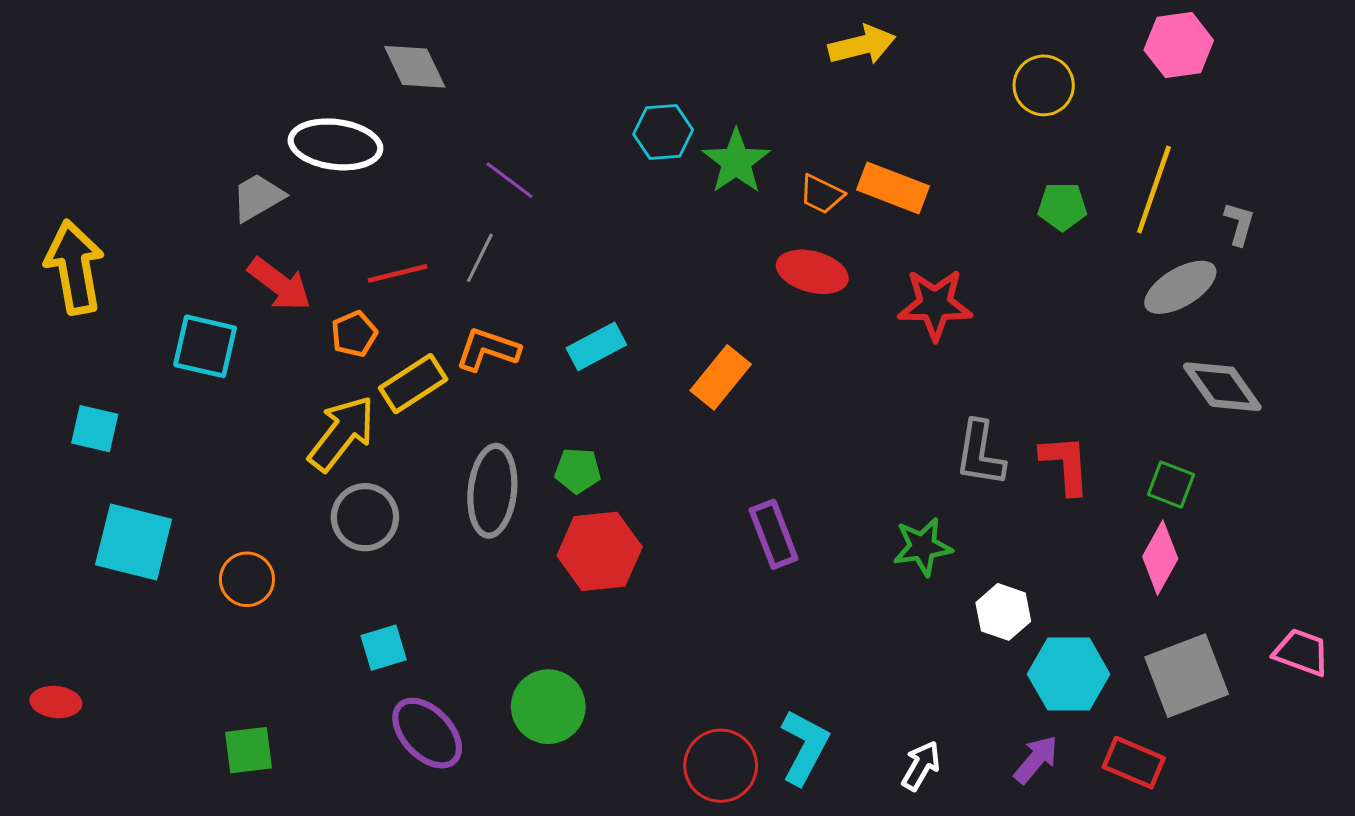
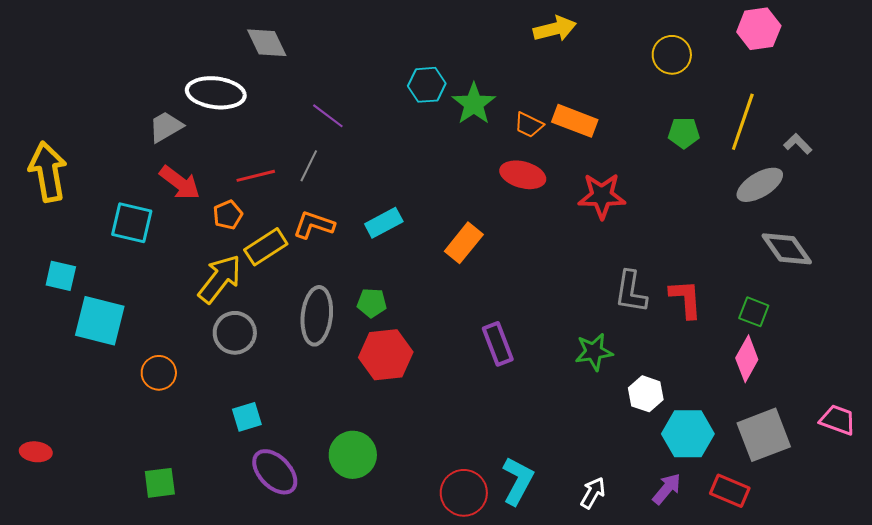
gray L-shape: (1239, 224) -> (798, 144), turned -60
cyan square: (134, 542) -> (100, 321), moved

